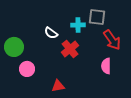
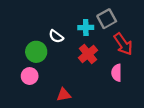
gray square: (97, 17) -> (107, 19), turned -36
green circle: (14, 47) -> (36, 52), moved
red cross: (70, 49) -> (88, 54), moved

